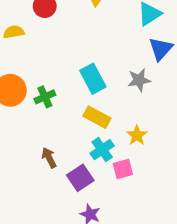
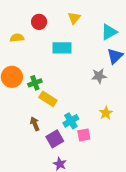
cyan rectangle: (93, 79) -> (62, 48), moved, turned -66
yellow rectangle: (97, 117) -> (48, 99), moved
yellow star: (137, 135) -> (106, 113), moved

